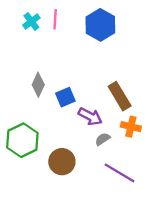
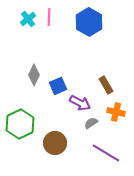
brown rectangle: (120, 96) -> (106, 85), size x0.7

